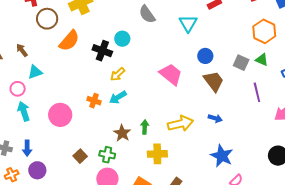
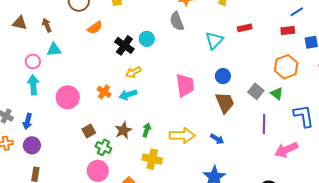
orange semicircle: (69, 41) -> (95, 28), size x0.7
pink trapezoid: (171, 74) -> (185, 85), turned 30
brown square: (80, 156) -> (89, 131), moved

